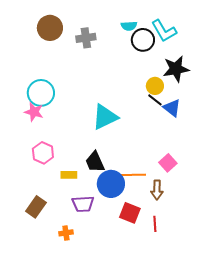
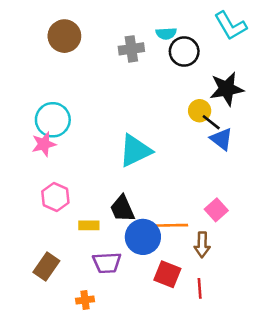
cyan L-shape: (164, 31) -> (230, 26), moved
gray cross: (86, 38) -> (131, 49), moved
black line: (155, 100) -> (211, 122), moved
pink star: (34, 112) -> (44, 144), turned -30

